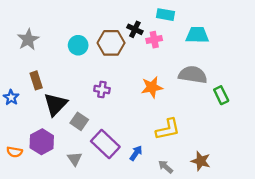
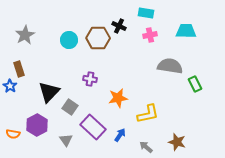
cyan trapezoid: (197, 35) -> (186, 31), moved
pink cross: (154, 40) -> (150, 35), moved
brown rectangle: (36, 80) -> (19, 69), moved
orange star: (152, 87) -> (118, 98), moved

